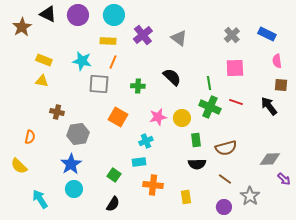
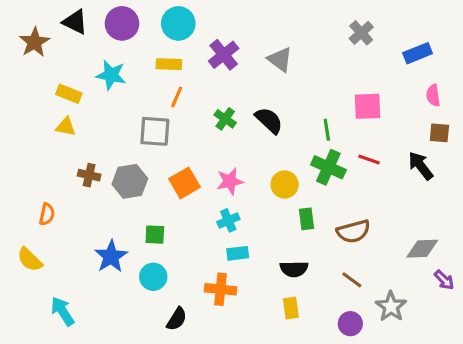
blue rectangle: (267, 34) -> (418, 53), turned -48
gray cross: (232, 35) -> (361, 33), moved
cyan star: (82, 61) -> (111, 75), moved
green cross: (138, 86) -> (225, 119), moved, turned 32
orange square: (118, 117) -> (185, 183), turned 30
pink star: (158, 117) -> (230, 181), moved
gray hexagon: (78, 134) -> (130, 181), moved
cyan rectangle: (139, 162) -> (238, 253), moved
black semicircle: (197, 164) -> (294, 269), moved
green square: (114, 175) -> (155, 235), moved, turned -32
orange cross: (153, 185) -> (220, 289), moved
cyan circle: (74, 189) -> (153, 277), moved

